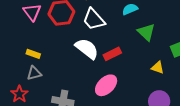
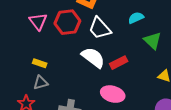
pink ellipse: (106, 85) -> (113, 94), turned 60

